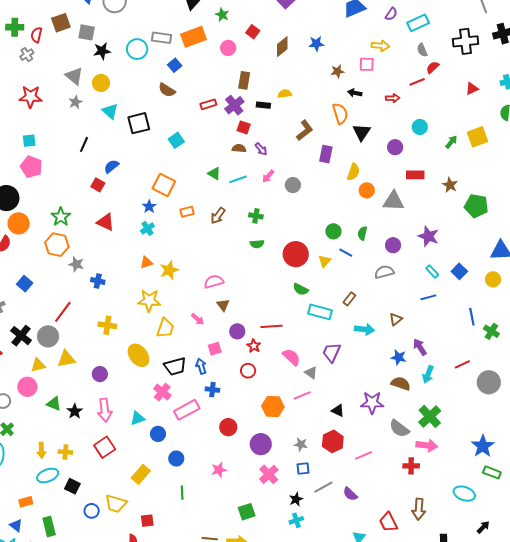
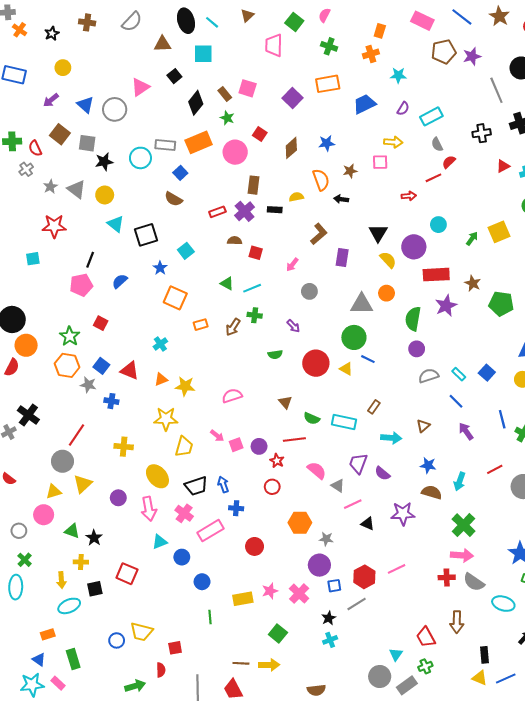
brown square: (61, 23) -> (60, 134), turned -30
red semicircle: (36, 35) -> (35, 148), turned -35
black cross: (465, 41) -> (482, 133), size x0.7
pink circle: (228, 48) -> (235, 152), size x1.5
red triangle: (472, 89) -> (503, 166), moved
black arrow: (355, 93) -> (341, 199), moved
red star: (31, 97) -> (54, 226), moved
gray star: (75, 102) -> (50, 187), moved
orange semicircle: (340, 113) -> (321, 180), moved
red square: (244, 127) -> (256, 253), moved
purple circle: (395, 147) -> (414, 247), size x1.5
brown semicircle: (239, 148) -> (235, 241), moved
purple arrow: (261, 149) -> (293, 326), moved
pink pentagon: (31, 167) -> (81, 285), moved, turned -30
yellow semicircle: (353, 172) -> (388, 260), moved, turned -60
red rectangle: (415, 175) -> (436, 275), size x1.4
pink arrow: (268, 176) -> (292, 265), moved
red square: (98, 185) -> (101, 323), moved
gray triangle: (393, 201) -> (362, 304), moved
blue star: (149, 207) -> (160, 268), moved
green cross: (256, 216) -> (255, 315), moved
red triangle: (106, 222) -> (130, 371), moved
green circle: (333, 231) -> (354, 337), size x1.5
green semicircle: (362, 233) -> (413, 319), moved, size x1.6
purple star: (428, 236) -> (446, 306), moved, turned 30
yellow triangle: (325, 261) -> (346, 369), turned -40
yellow star: (169, 270) -> (185, 386), turned 30
gray semicircle: (384, 272) -> (429, 376), moved
blue square: (25, 284) -> (101, 366), moved
green semicircle: (301, 289) -> (312, 418), moved
blue line: (428, 297) -> (456, 401), turned 63
brown triangle: (223, 305) -> (285, 402), moved
black cross: (21, 336) -> (28, 415), moved
purple arrow: (420, 347) -> (466, 431), moved
pink square: (215, 349) -> (236, 445), moved
yellow triangle: (66, 359) -> (83, 484), turned -30
pink line: (302, 395) -> (353, 504), moved
pink arrow: (105, 410) -> (149, 509), moved
gray semicircle: (399, 428) -> (474, 582), moved
red hexagon: (333, 441) -> (364, 577), moved
purple circle: (261, 444) -> (319, 565), moved
gray star: (301, 444) -> (326, 539), moved
red square: (105, 447) -> (127, 574), turned -30
yellow cross: (65, 452) -> (81, 562), moved
pink star: (219, 470) -> (270, 591), moved
yellow rectangle: (141, 474) -> (243, 599), moved, turned 42
black square: (72, 486) -> (95, 589), moved, turned -35
purple semicircle: (350, 494) -> (382, 473), moved
green square: (247, 512) -> (278, 634), turned -30

